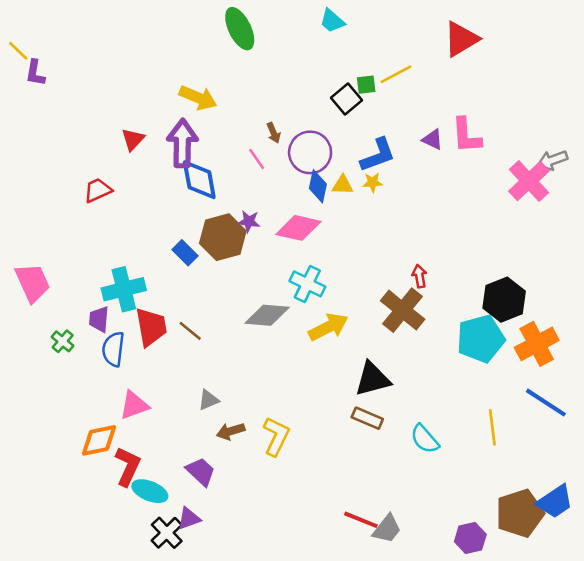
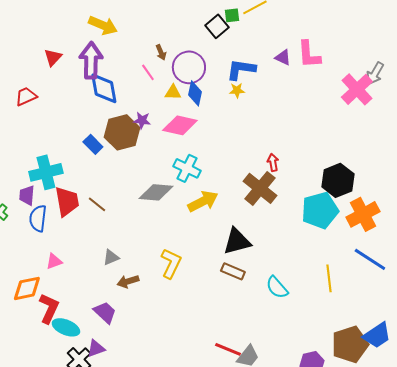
blue L-shape: (378, 155) -> (241, 69), turned -152
gray arrow: (552, 160) -> (375, 73), turned -40
yellow triangle: (343, 185) -> (173, 92), moved
pink triangle: (134, 405) -> (54, 261), size x0.7
yellow L-shape: (276, 436) -> (171, 263), moved

